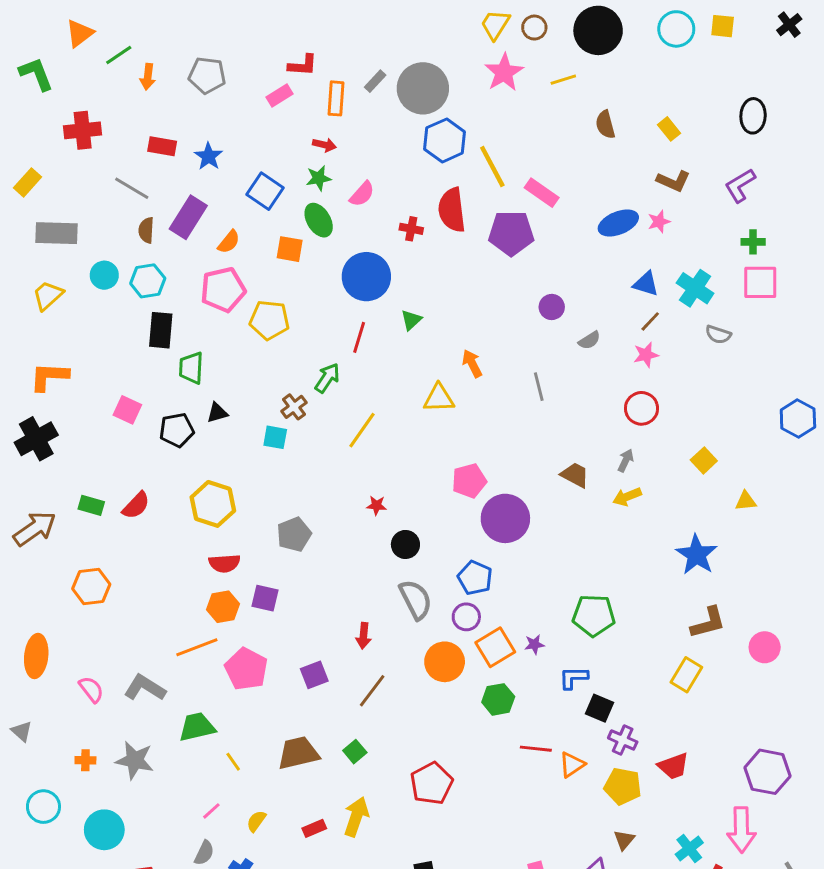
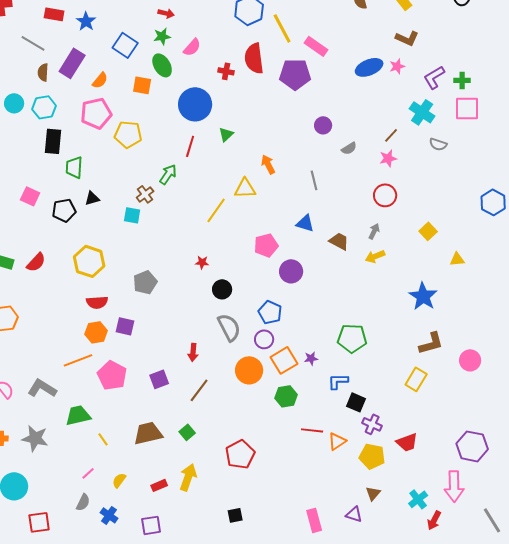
purple L-shape: (740, 185) -> (434, 77), moved
blue triangle: (646, 284) -> (305, 223), moved
yellow line: (362, 430) -> (216, 210), moved
purple circle: (505, 518) -> (291, 271), size x0.7

